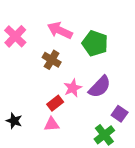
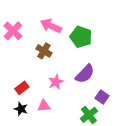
pink star: (73, 88) -> (56, 82), moved
red rectangle: (55, 103) -> (22, 88), moved
black star: (14, 121) -> (21, 109), moved

